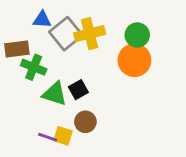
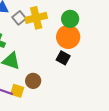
gray square: (66, 34) -> (19, 18), size x0.6
black square: (78, 90) -> (63, 58), moved, turned -32

